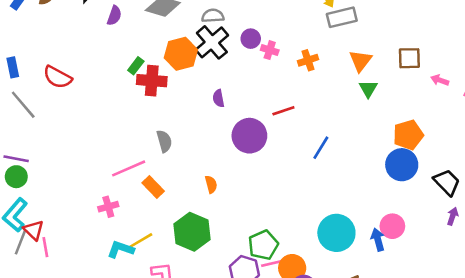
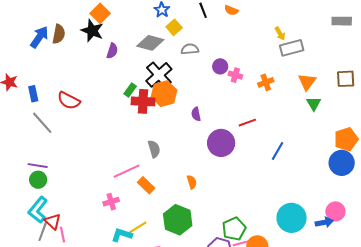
black cross: (212, 42) -> (159, 75), moved
orange hexagon: (181, 54) -> (164, 94), moved
blue arrow: (378, 240) -> (324, 222), turned 96

